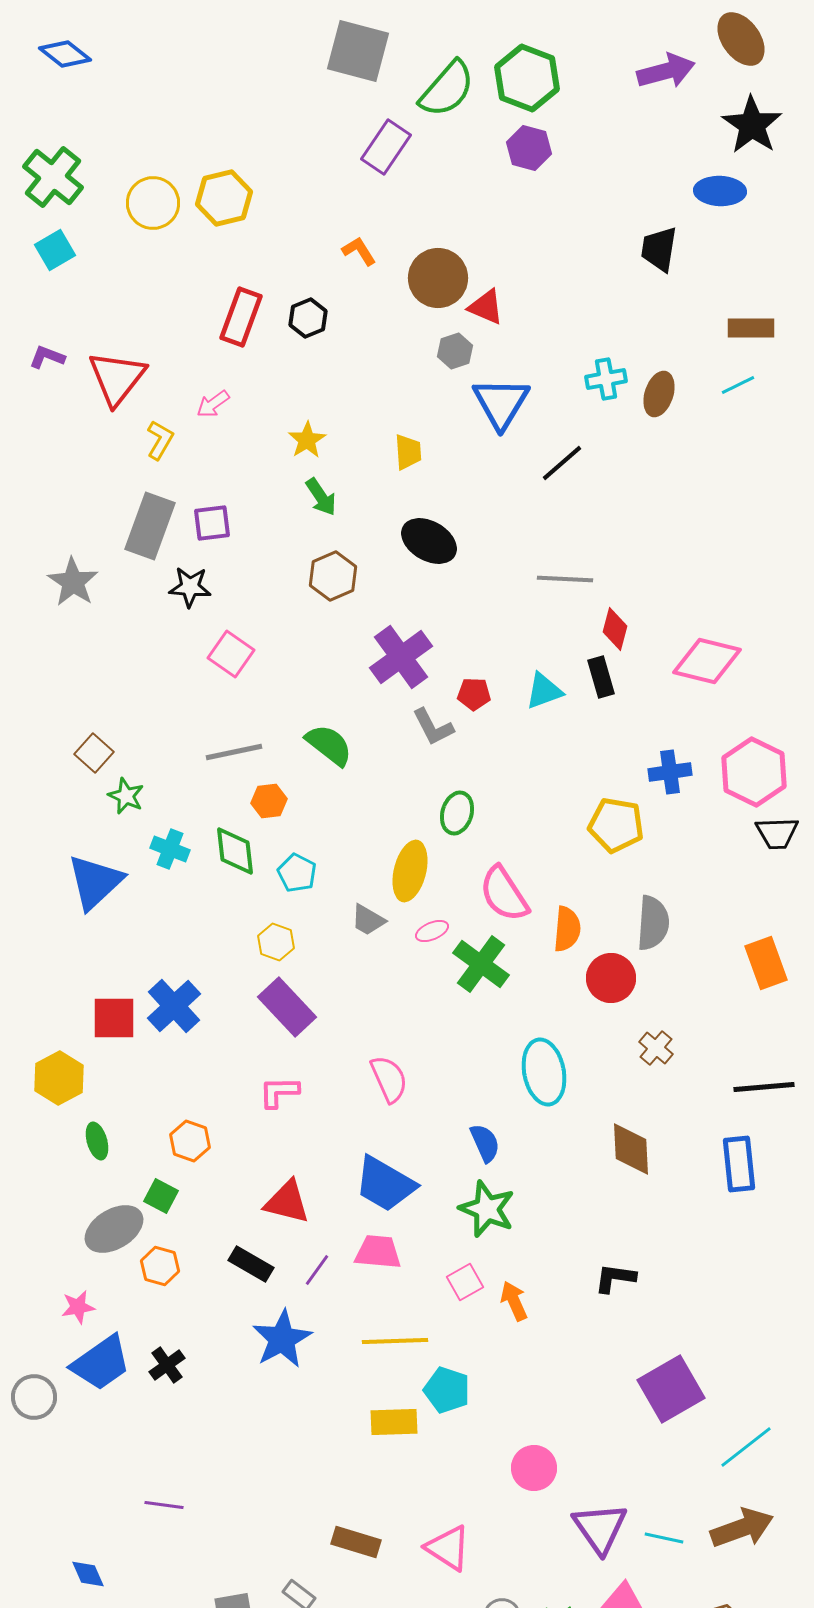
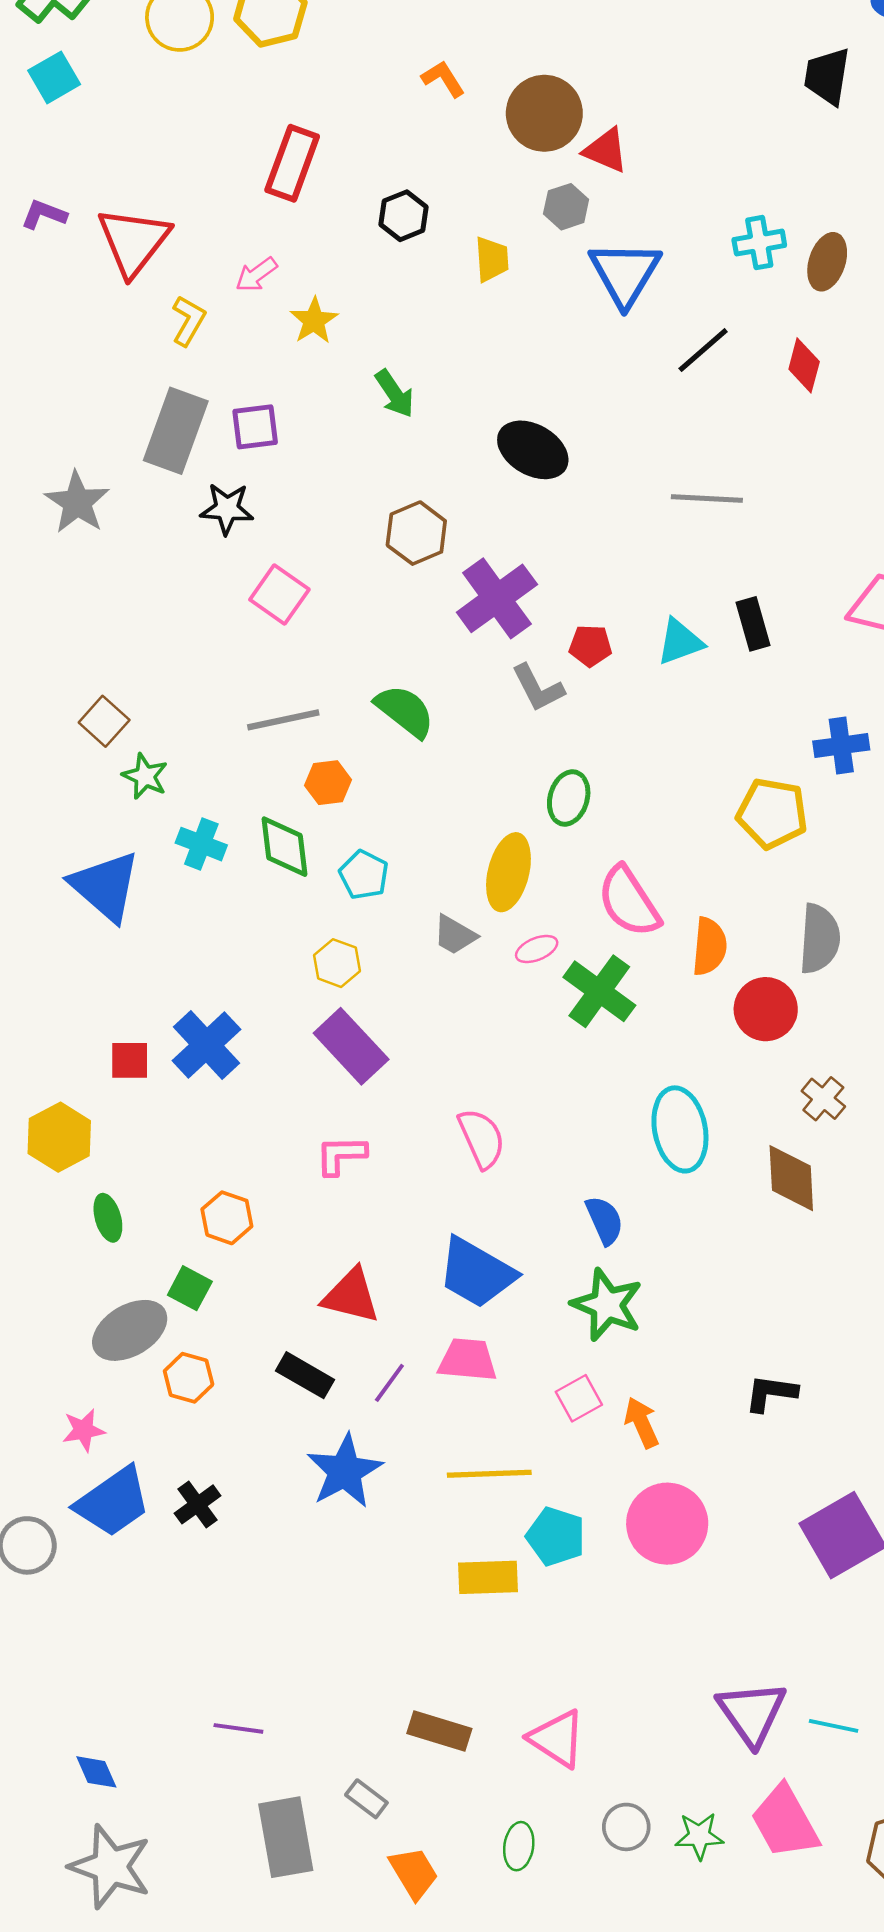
black hexagon: (308, 318) -> (404, 216), moved
yellow star: (307, 440) -> (314, 321), moved
yellow trapezoid: (408, 452) -> (492, 259), moved
brown hexagon: (333, 576) -> (416, 533), moved
red diamond: (615, 629) -> (804, 365), moved
blue triangle: (95, 882) -> (105, 886), turned -36
red square: (114, 1018) -> (130, 1060), size x0.7
brown diamond: (631, 1149) -> (791, 1178), moved
pink circle: (534, 1468) -> (667, 1524), moved, size x1.4
purple line: (164, 1505) -> (238, 1728), moved

